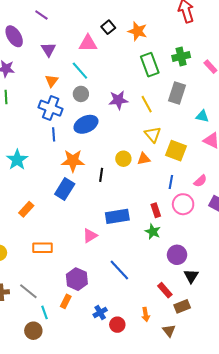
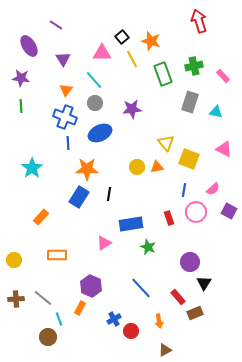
yellow line: (147, 104) -> (132, 59), moved
cyan triangle: (202, 116) -> (216, 112), moved
black line: (101, 175) -> (109, 194), moved
green star: (153, 232) -> (148, 247), moved
blue line: (119, 270) -> (141, 288), moved
brown triangle: (169, 331) -> (165, 350), moved, turned 40

